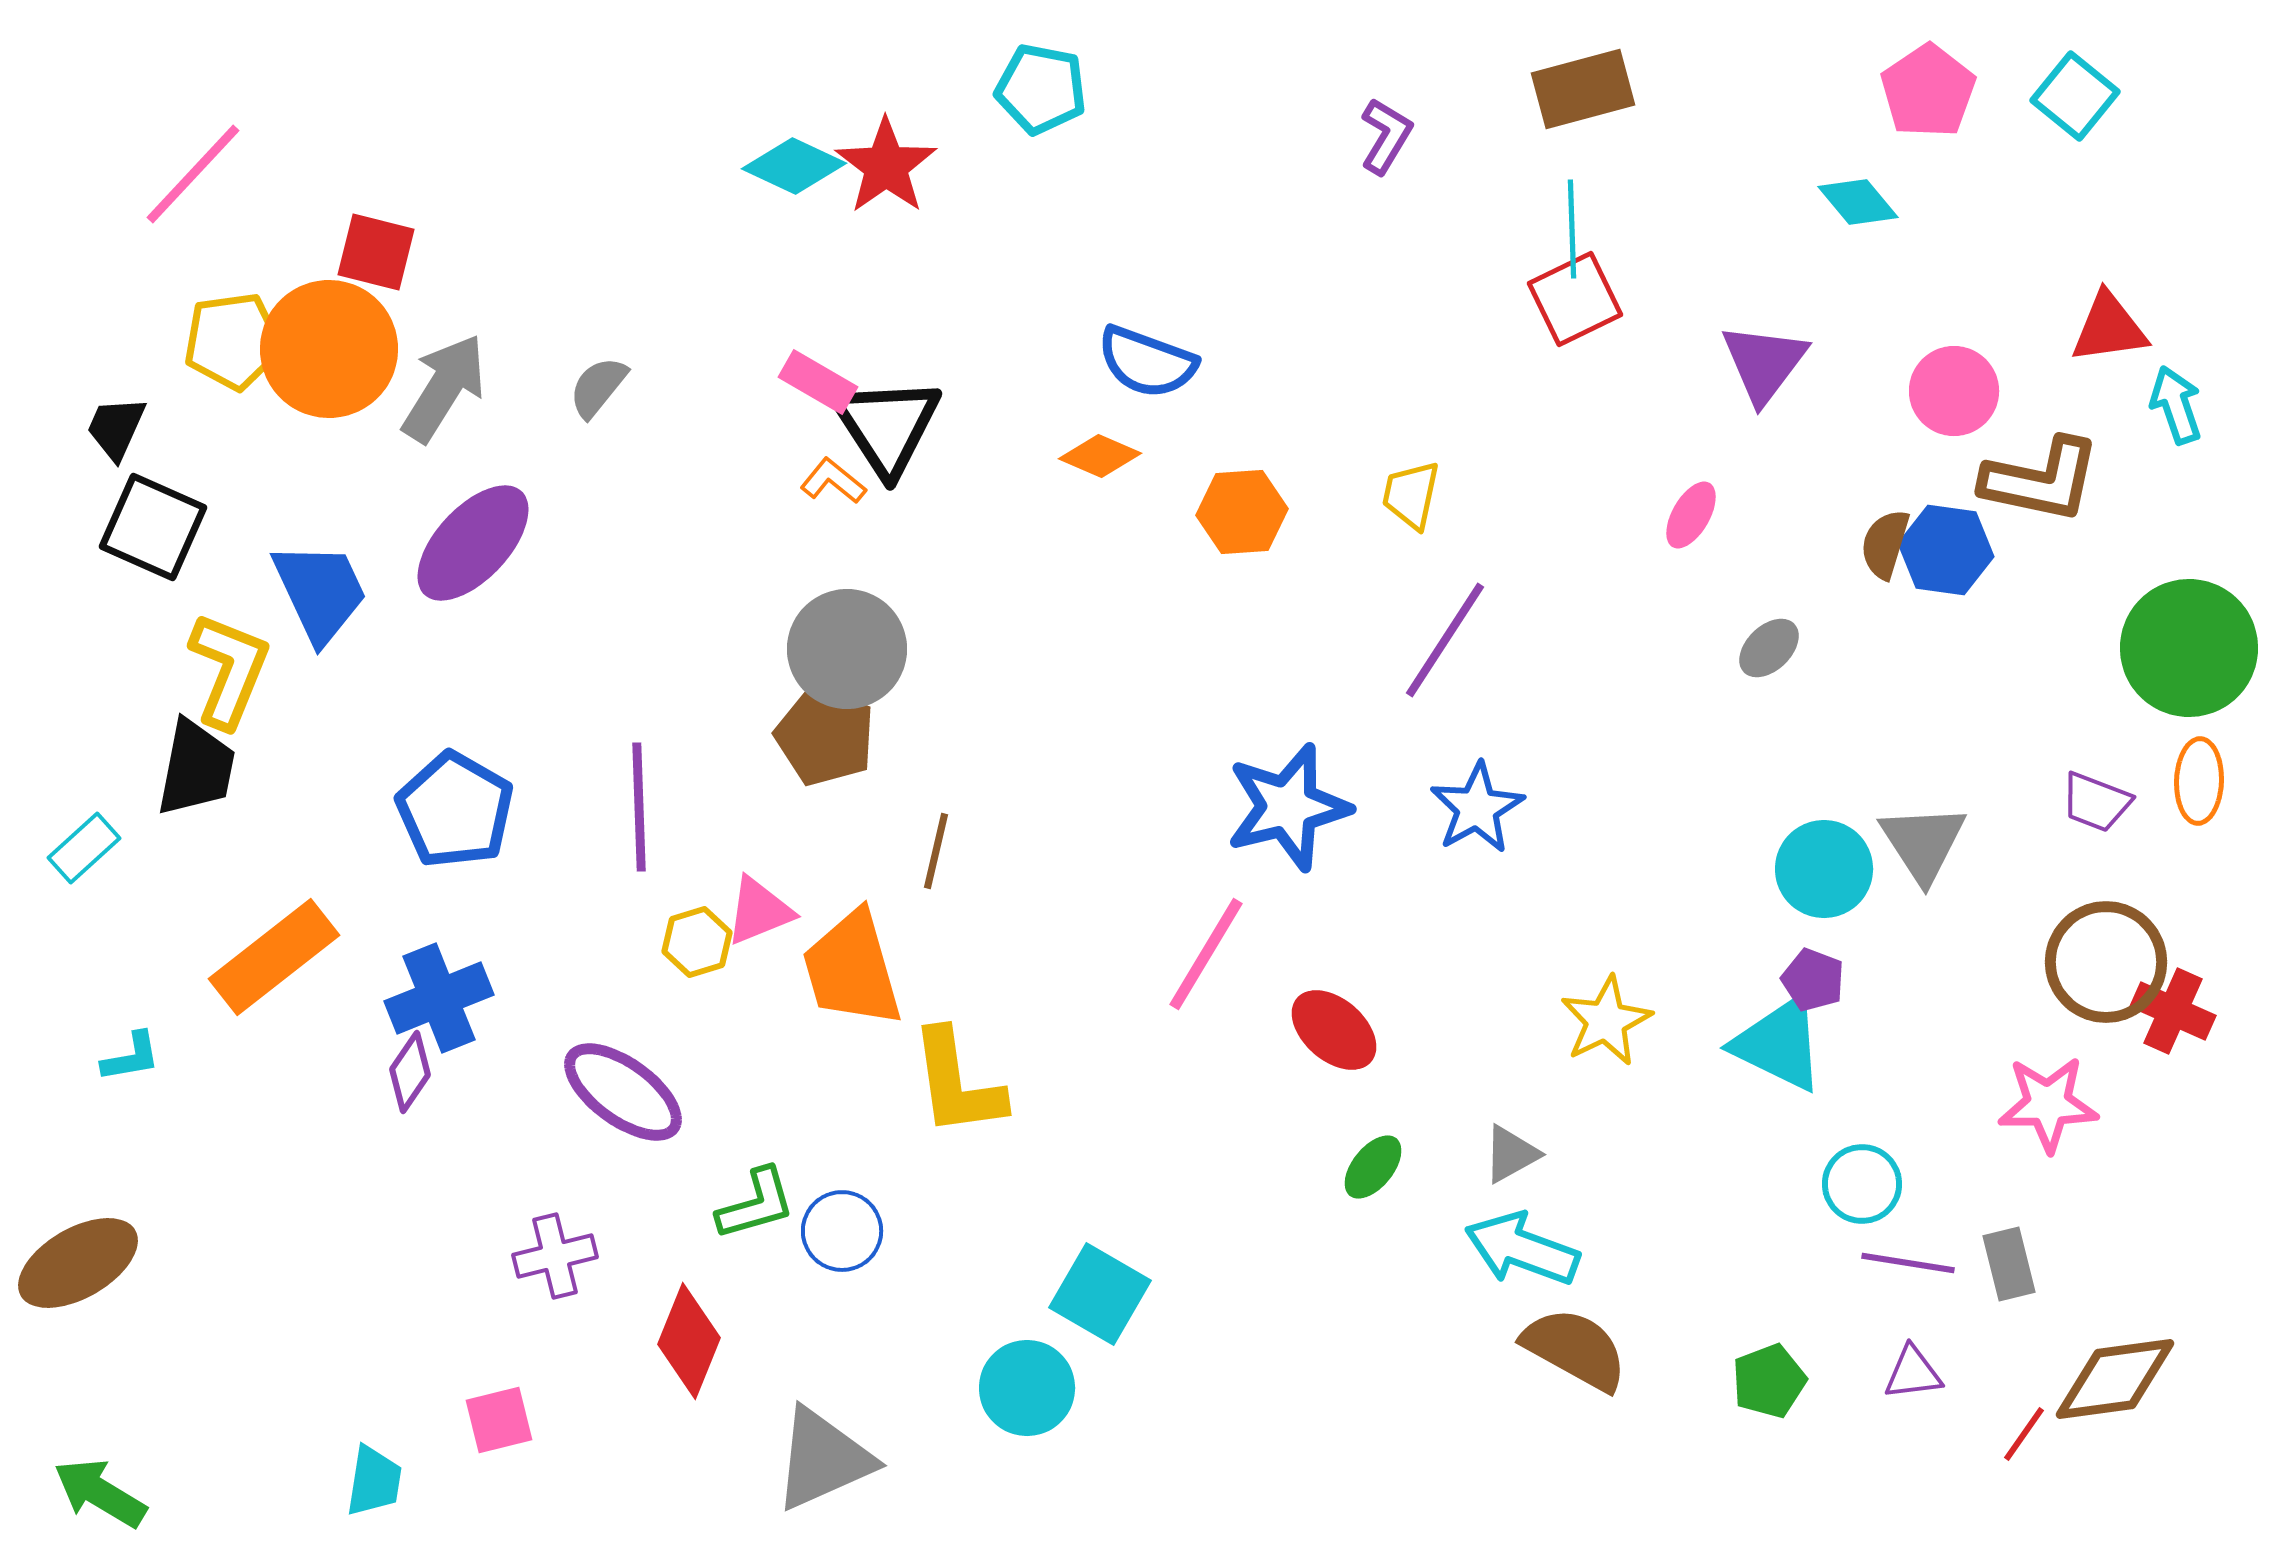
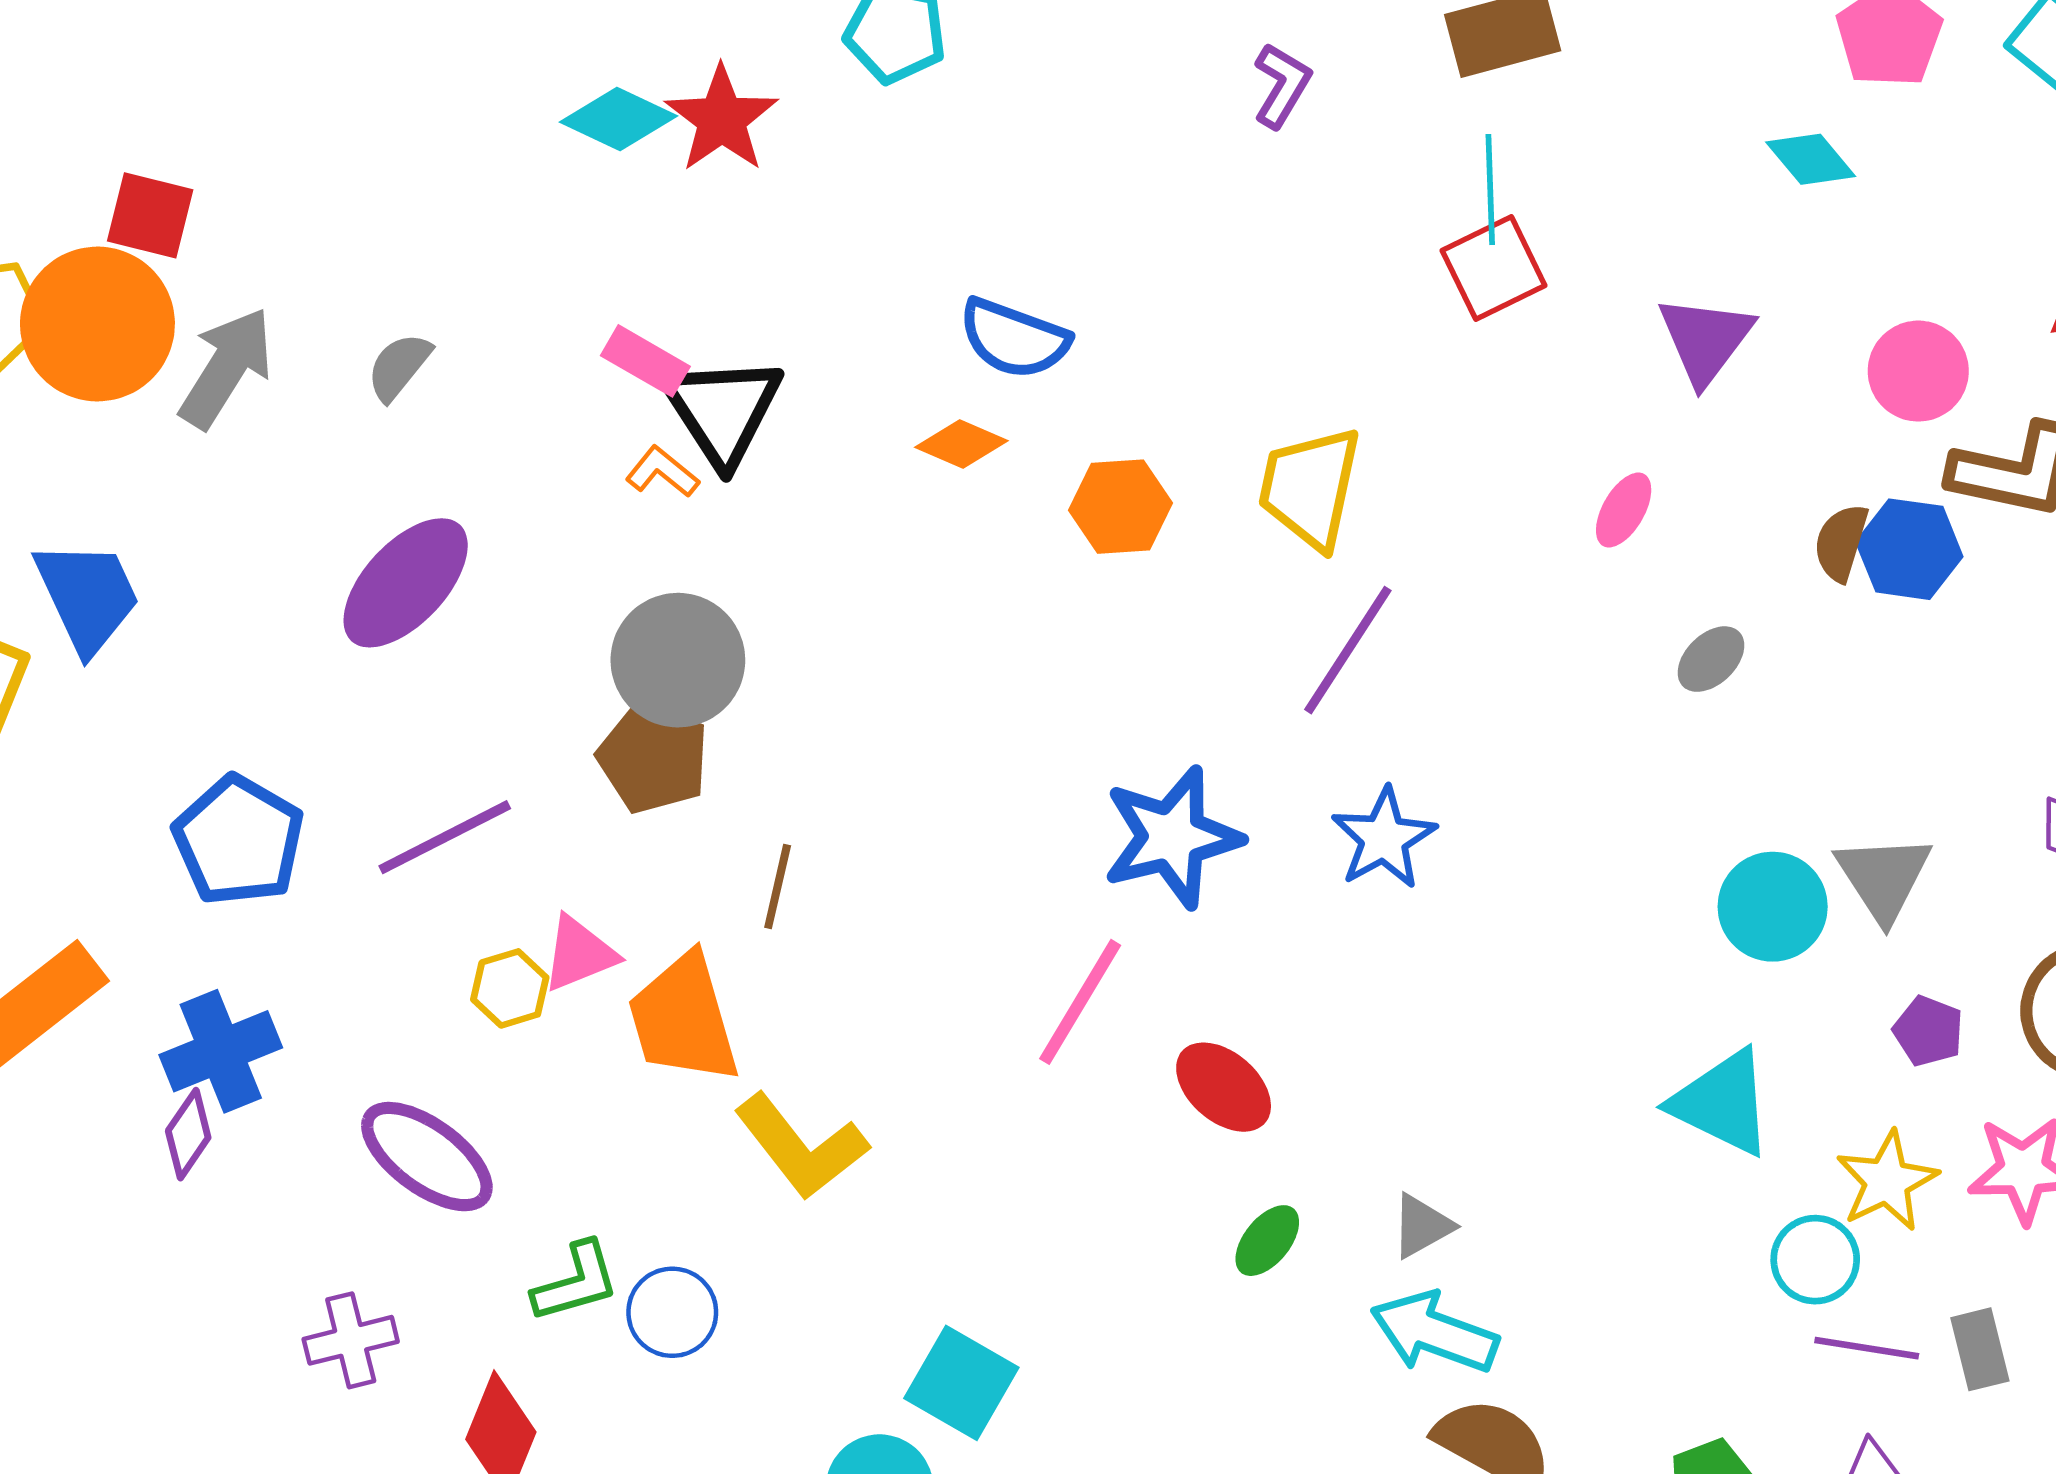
yellow trapezoid: (1411, 495) -> (1310, 488), size x1.6
purple ellipse: (473, 543) -> (406, 583), moved
purple line: (639, 807) -> (445, 837), turned 65
purple pentagon: (1813, 980) -> (1928, 1031), moved
yellow star: (1606, 1021) -> (1887, 1181), moved
yellow L-shape: (957, 1083) -> (801, 1146), turned -30

